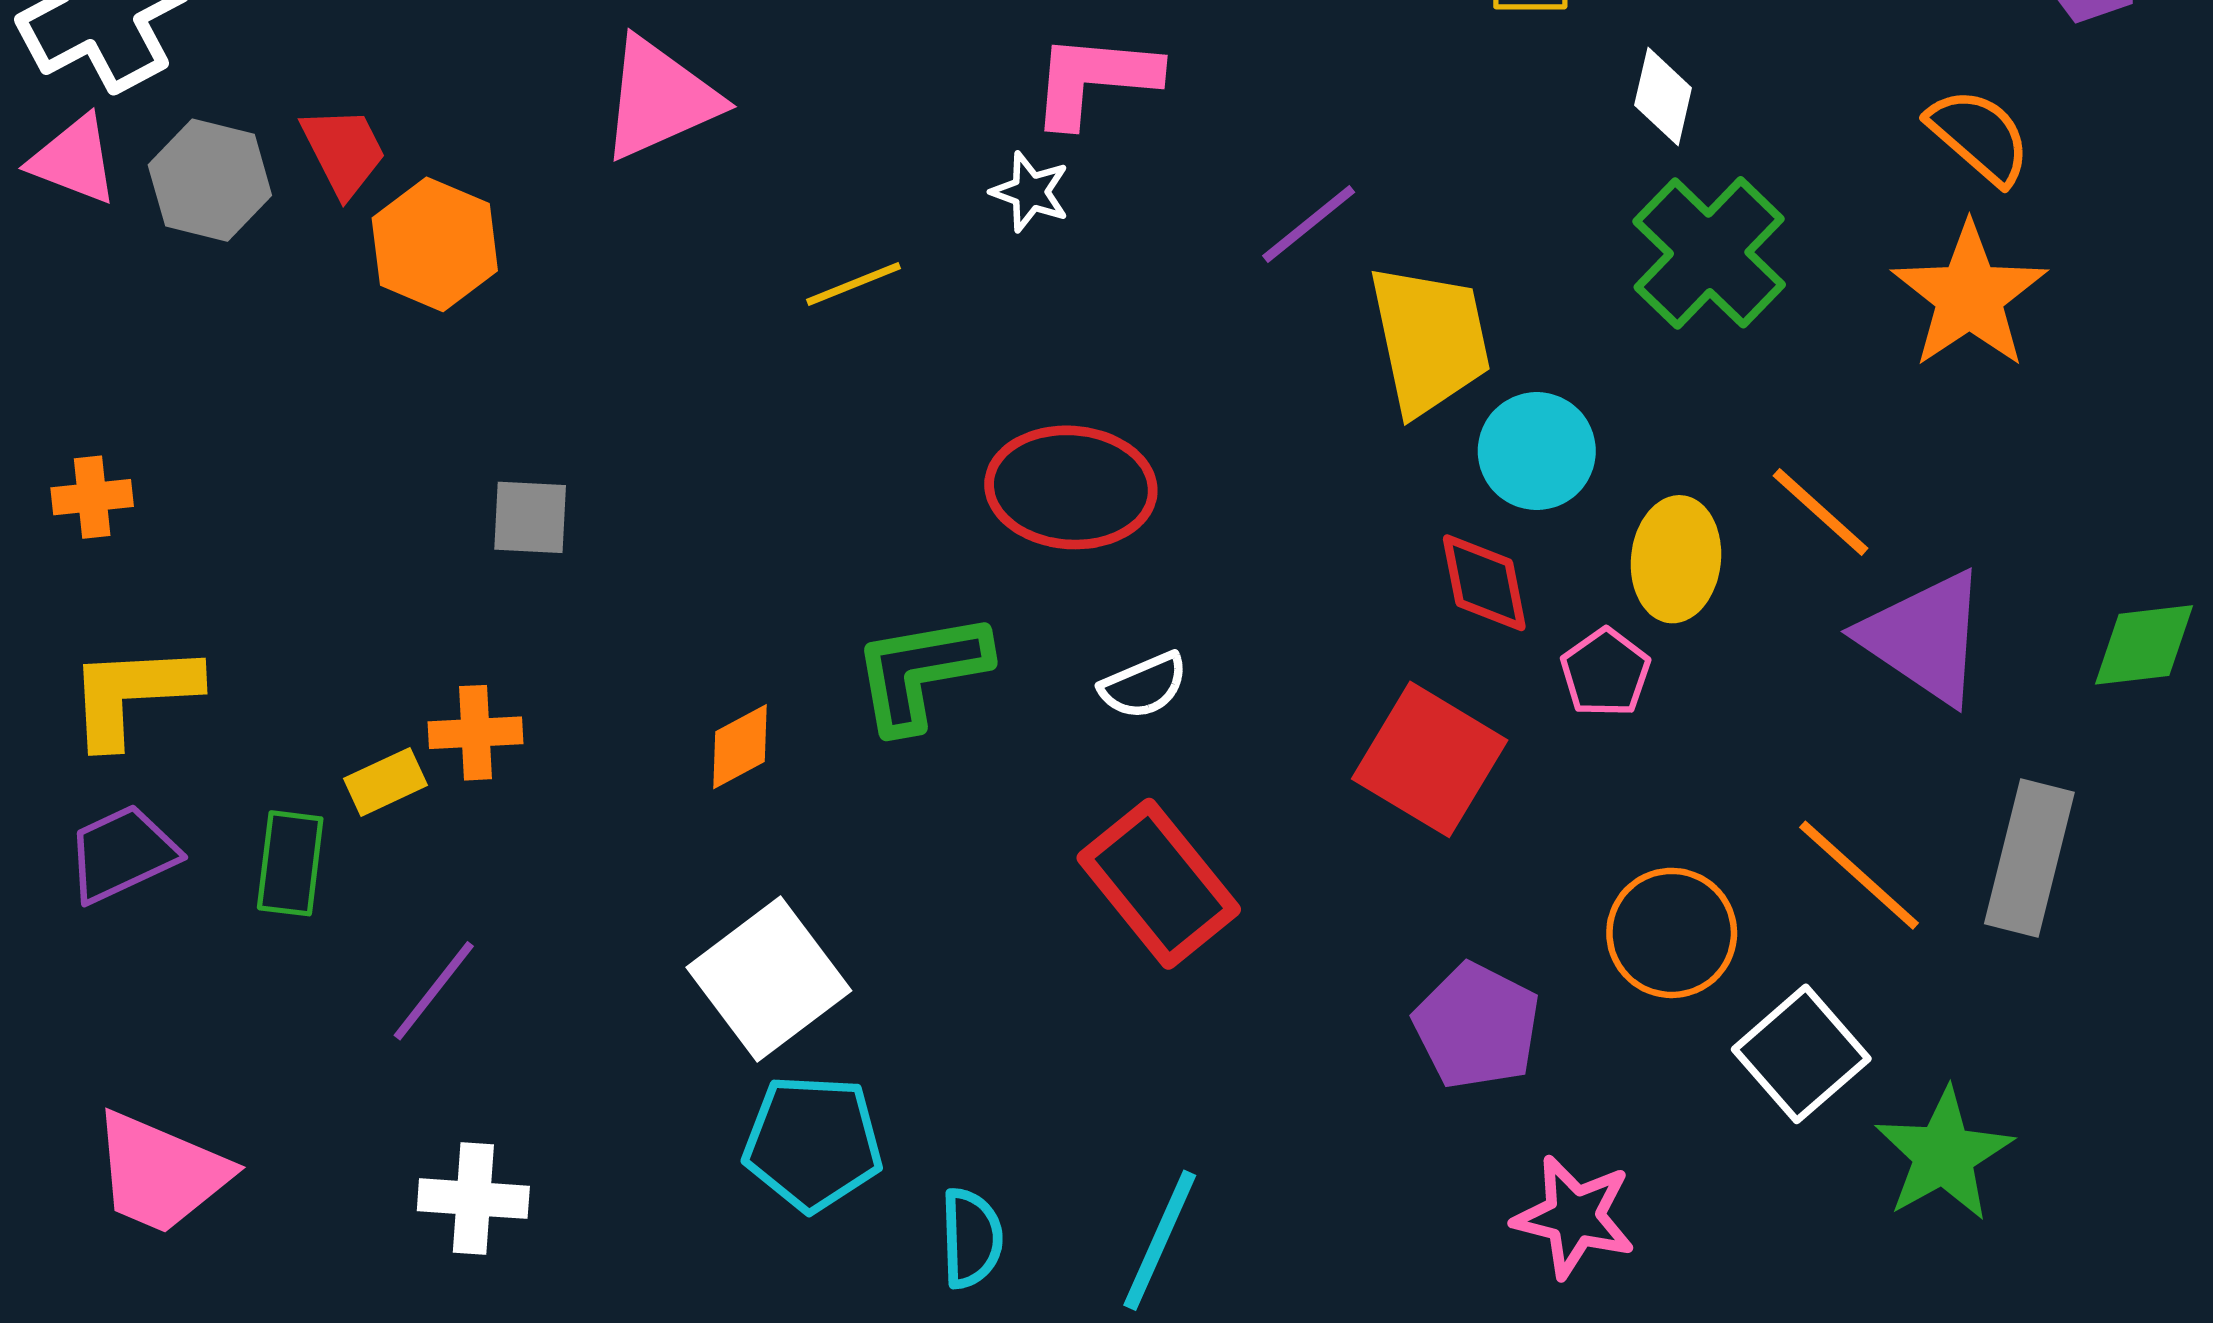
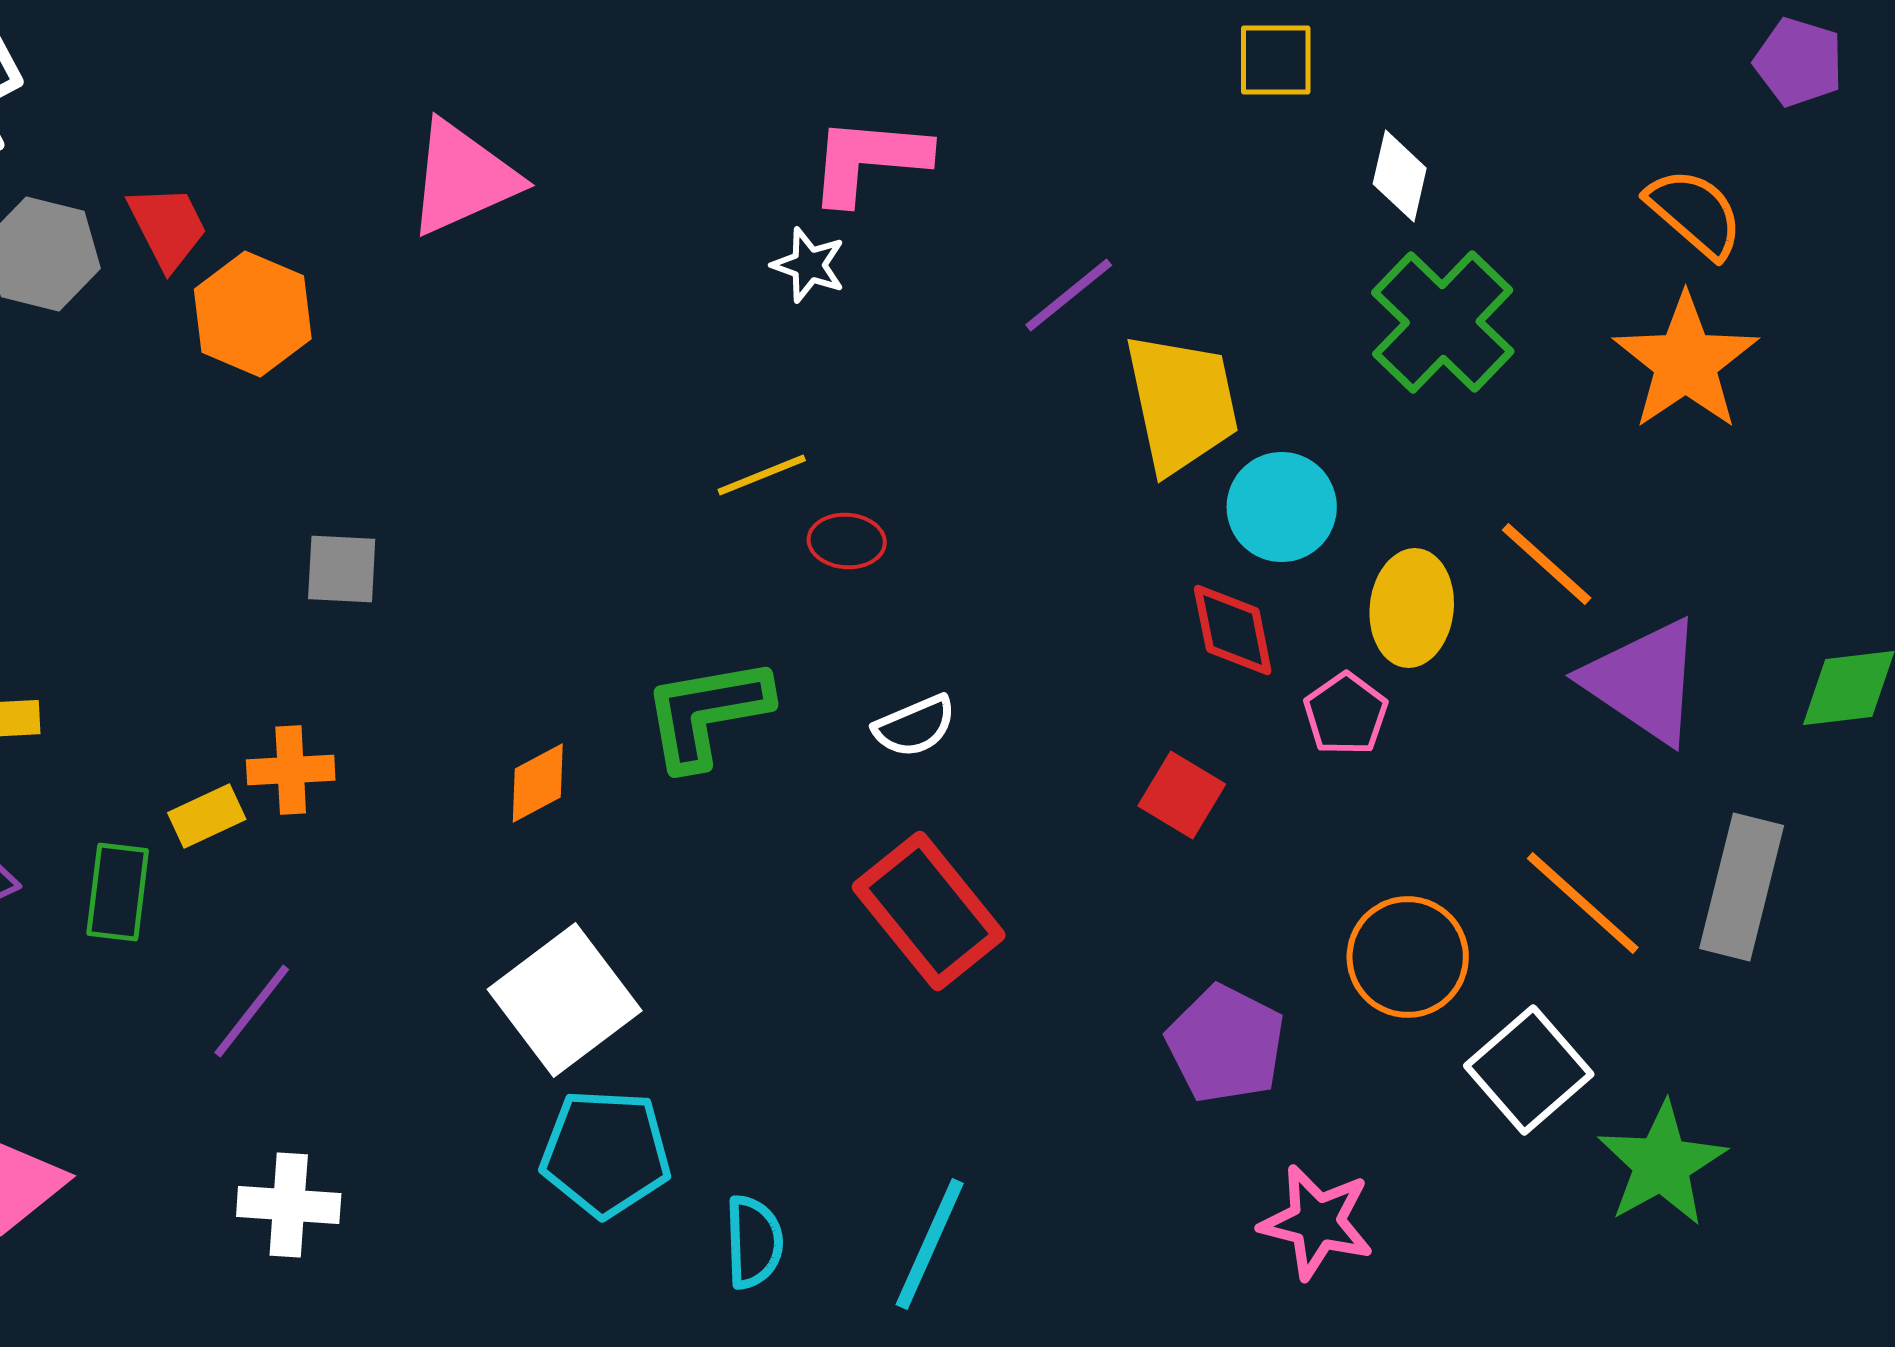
yellow line: (854, 284) -> (762, 475), moved
red ellipse: (1071, 487) -> (847, 541), size x0.5
red square: (1430, 759) -> (1182, 795), size x0.6

